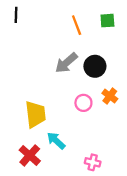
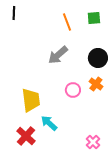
black circle: (95, 66) -> (98, 58), moved
pink cross: (93, 162) -> (93, 142), moved, turned 32

